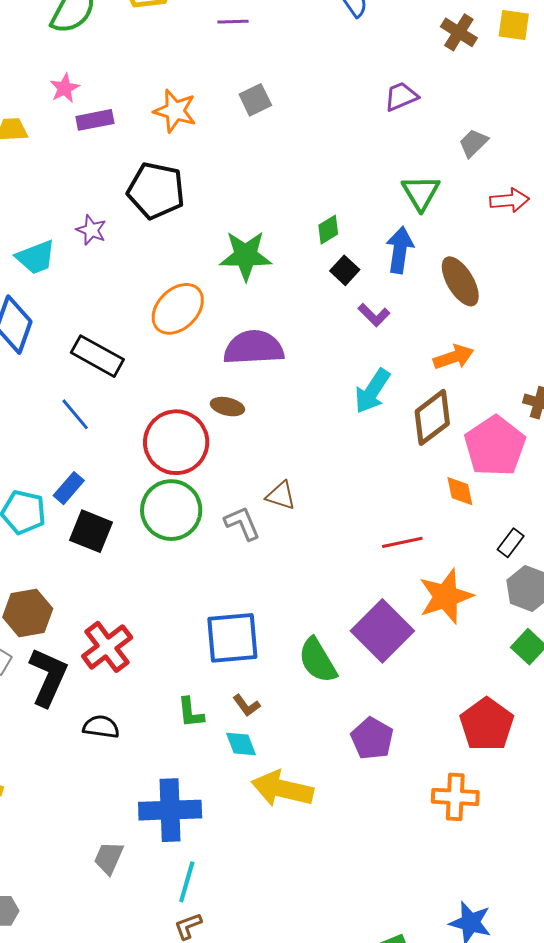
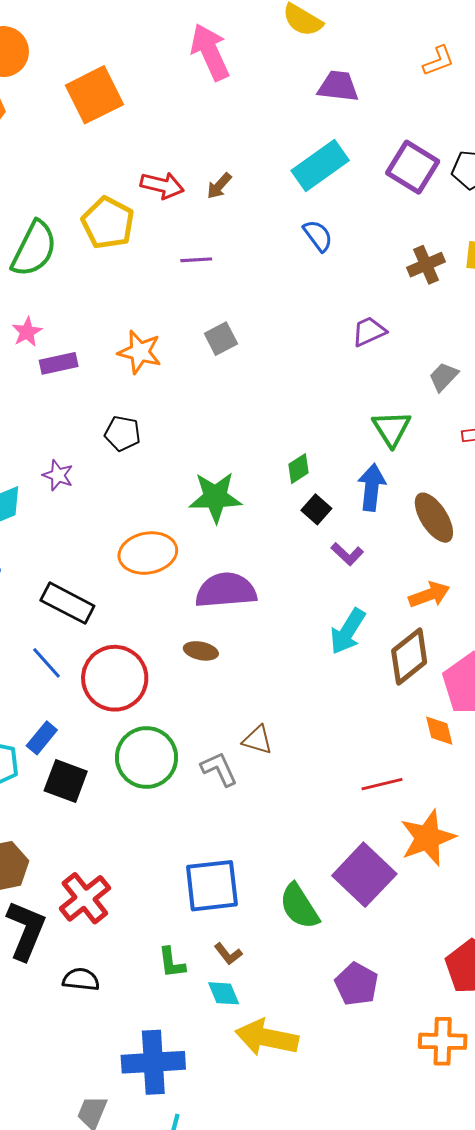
brown cross: (459, 32) -> (426, 265), turned 36
black pentagon: (156, 191) -> (123, 433), size x0.6
orange ellipse: (178, 309) -> (148, 553), turned 36
red circle: (176, 442) -> (115, 678), moved

